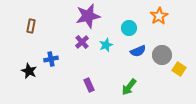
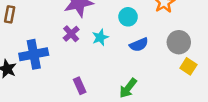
gray circle: (162, 55) -> (179, 42), moved
blue cross: (51, 59) -> (34, 54), size x1.6

